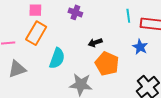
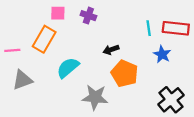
pink square: (35, 10) -> (58, 13), moved
cyan line: (128, 16) -> (149, 28), moved
cyan semicircle: (57, 58) -> (68, 68), turned -150

